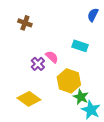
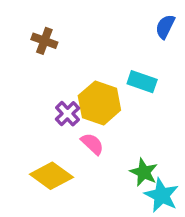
pink semicircle: (52, 57) -> (92, 144), moved
yellow hexagon: (69, 81) -> (99, 103), moved

